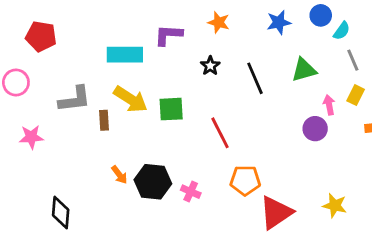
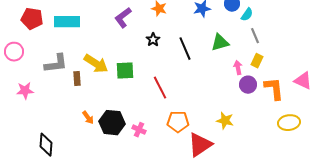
purple L-shape: (168, 35) -> (123, 18), turned -40
cyan rectangle: (125, 55) -> (67, 22), moved
purple circle: (315, 129) -> (248, 85), moved
yellow star: (335, 206) -> (225, 121), moved

